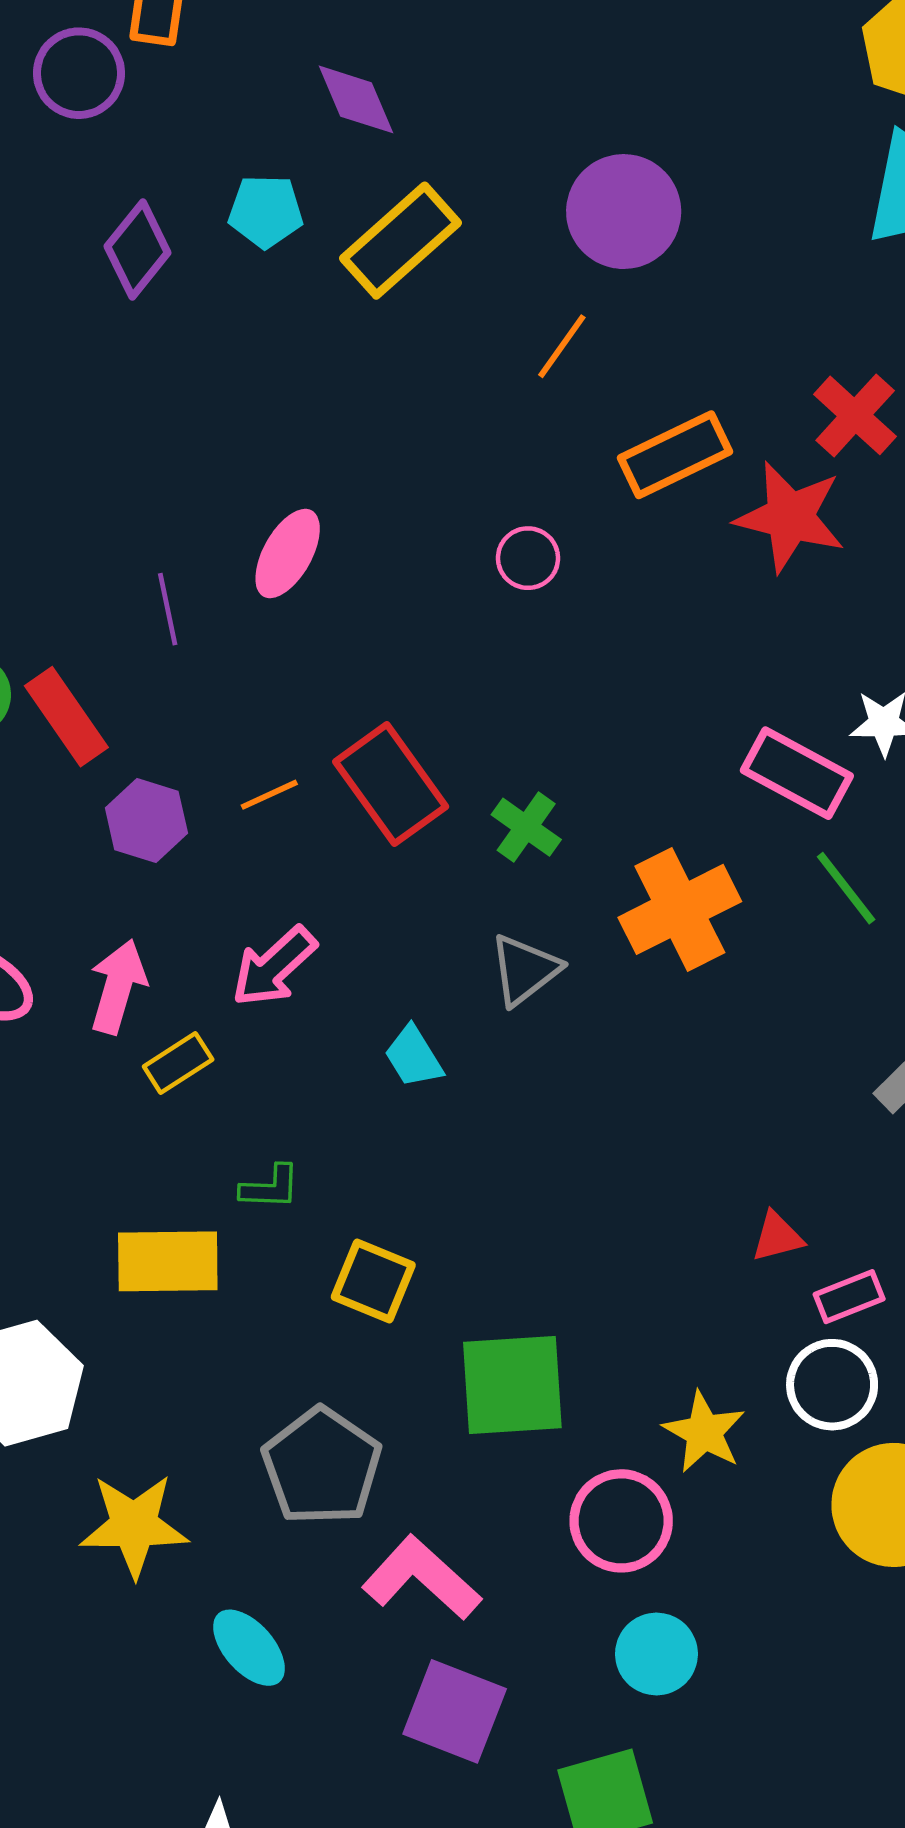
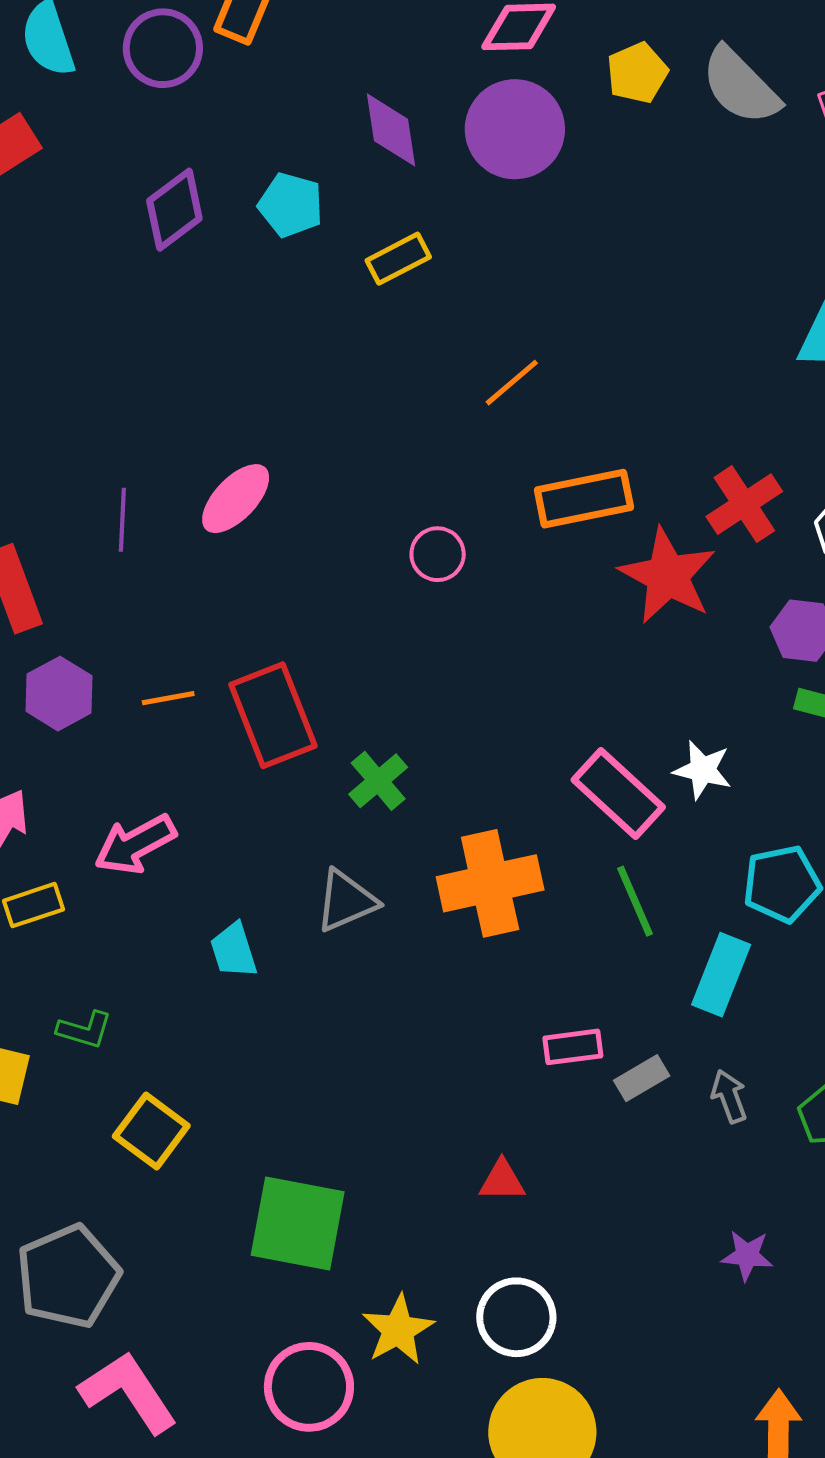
purple circle: (624, 212) -> (515, 129), moved
yellow rectangle: (400, 241) -> (398, 259), size x0.6
pink rectangle: (849, 1297) -> (573, 1047), moved
green square: (512, 1385) -> (298, 1224), moved

